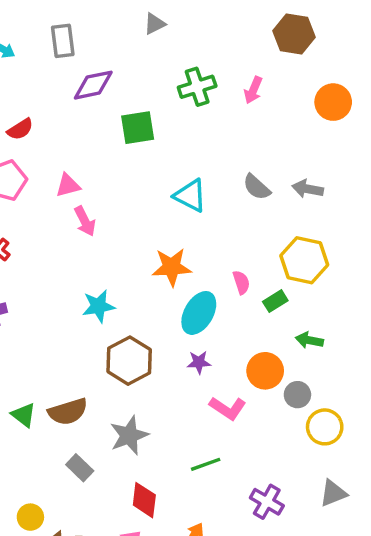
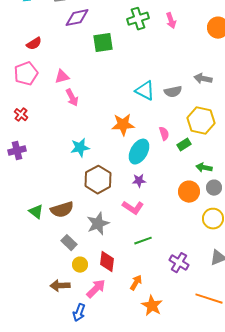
pink arrow: (253, 90) -> (171, 21), turned -42
gray semicircle: (257, 187) -> (173, 92), moved, turned -54
cyan triangle: (190, 196) -> (145, 91), moved
orange circle: (265, 371) -> (189, 192), moved
gray circle: (297, 395) -> (214, 188), moved
pink L-shape: (228, 408) -> (133, 208), moved
yellow circle: (30, 517) -> (80, 265), moved

